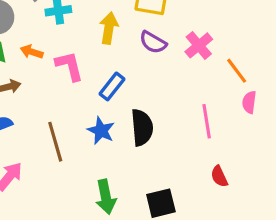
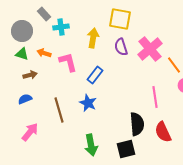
purple semicircle: (153, 42) -> (121, 47), turned 42
pink cross: (199, 45) -> (150, 49), size x1.4
black semicircle: (142, 127) -> (137, 124), moved
red semicircle: (219, 176) -> (163, 132), size x1.5

